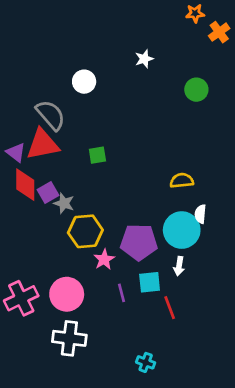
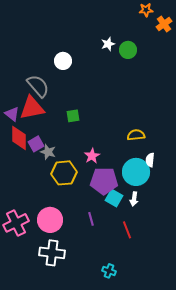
green circle: (196, 90) -> (128, 50), moved
pink star: (104, 259) -> (92, 156), moved
cyan square: (150, 282) -> (114, 198), moved, turned 36

